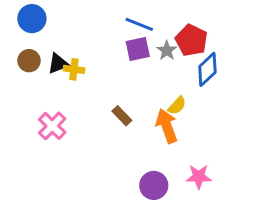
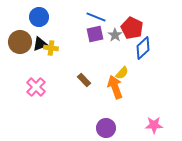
blue circle: (32, 19) -> (39, 17), moved
brown circle: (29, 61) -> (20, 42), size x1.5
pink star: (199, 177) -> (154, 125), moved

